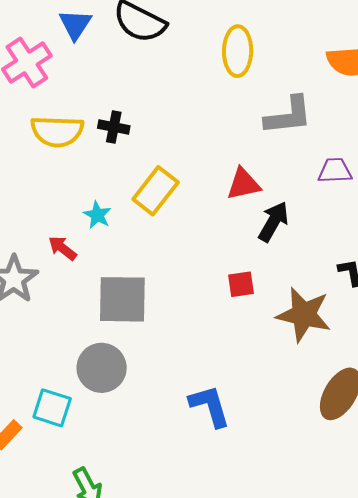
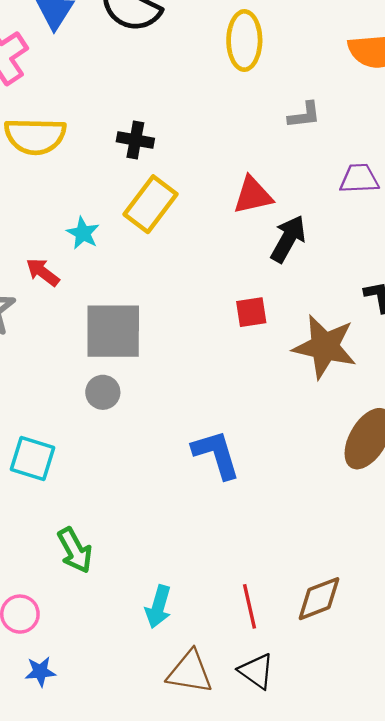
gray L-shape: (288, 116) -> (304, 115), size x0.6
black cross: (114, 127) -> (135, 140), moved
gray circle: (102, 368) -> (103, 392), moved, size x0.6

